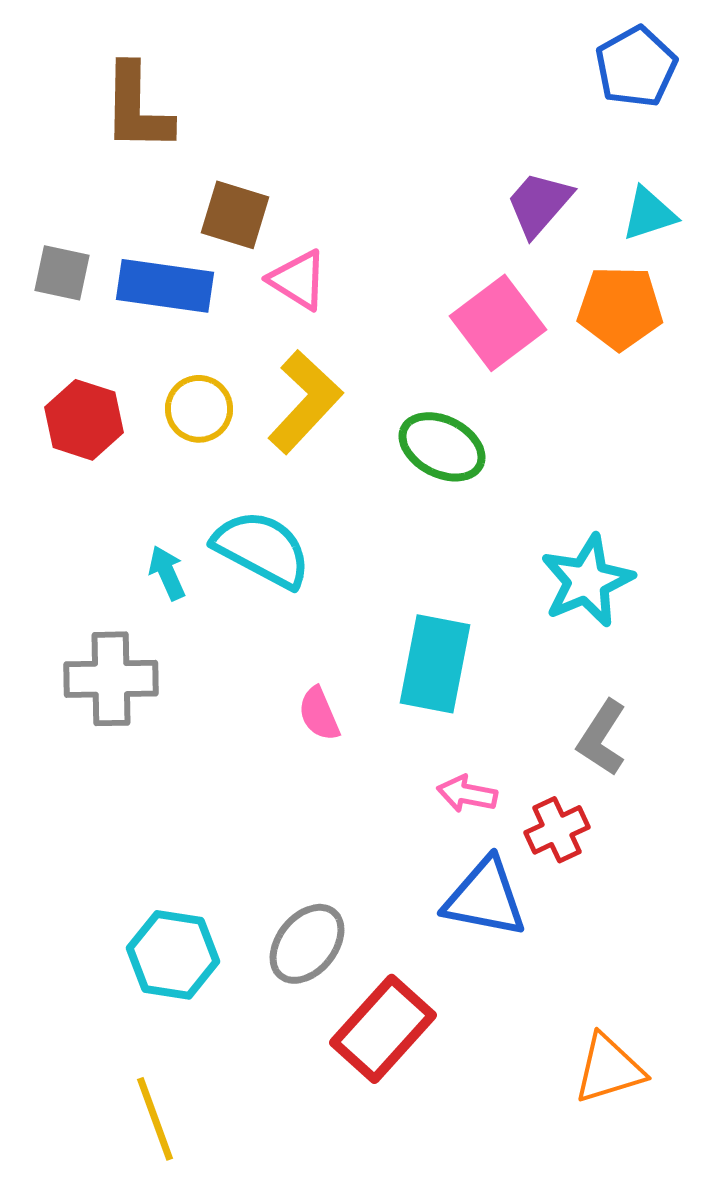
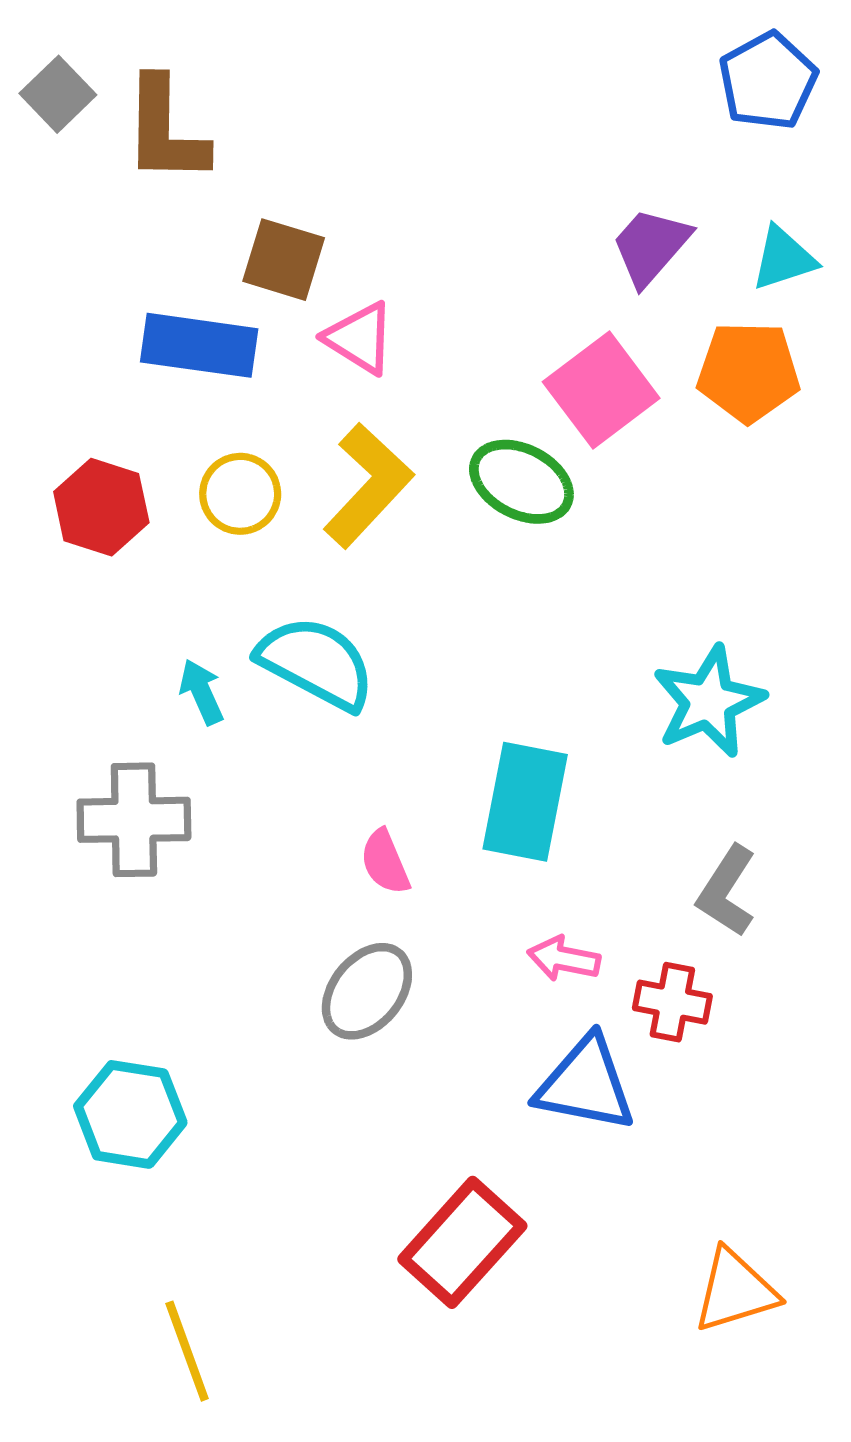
gray square: (62, 273) -> (58, 94), moved, turned 34
green ellipse: (442, 447) -> (521, 482), moved
red cross: (557, 830) -> (672, 1002), turned 36
gray ellipse: (307, 944) -> (367, 991), moved
cyan hexagon: (173, 955) -> (130, 1114), moved

